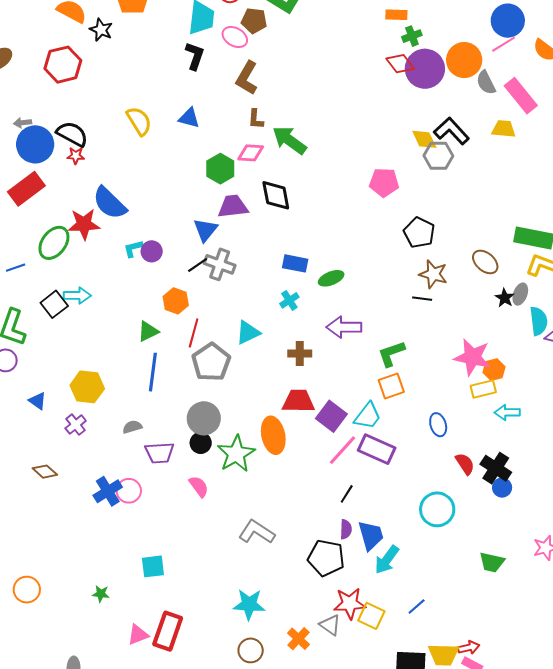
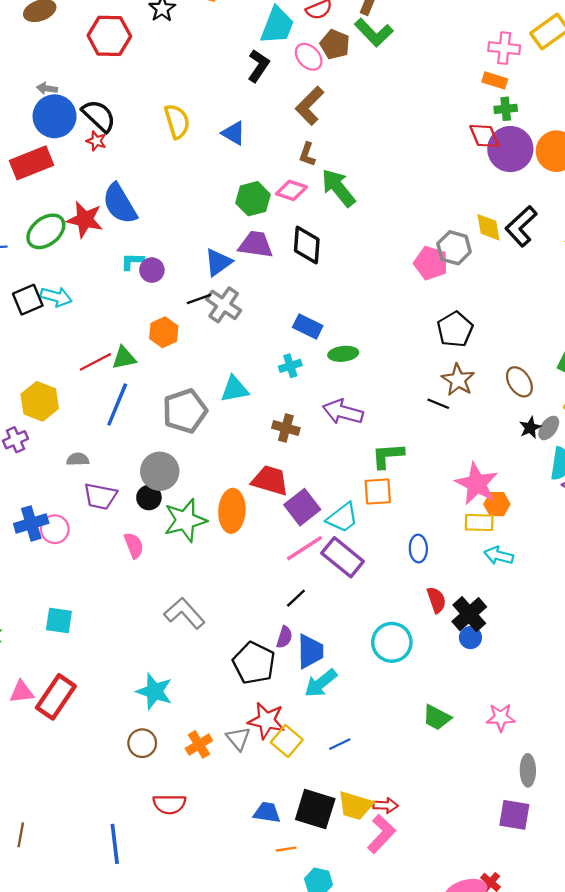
black L-shape: (451, 131) -> (521, 226), turned -105
gray hexagon: (438, 156) -> (454, 248), moved
red line: (194, 333) -> (95, 362), moved, turned 32

